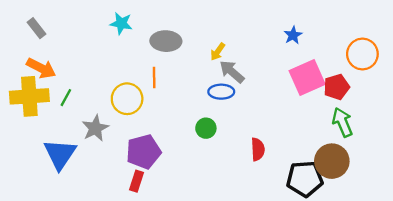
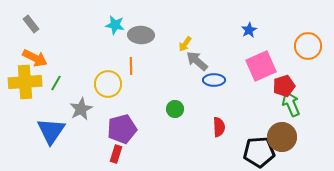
cyan star: (121, 23) -> (115, 25), moved
red pentagon: (337, 87) -> (284, 86), moved
blue ellipse: (221, 92) -> (214, 80), moved

